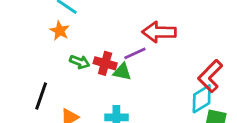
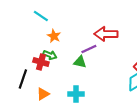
orange star: (60, 31) -> (54, 36), moved
red cross: (105, 63) -> (41, 62), moved

